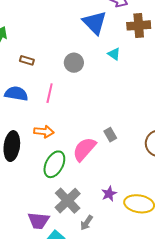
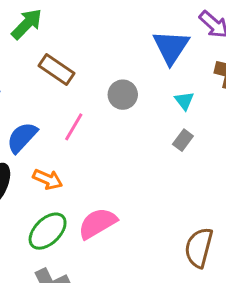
brown rectangle: (27, 60) -> (56, 69), size x1.6
blue semicircle: (16, 94) -> (22, 137), moved, turned -75
gray rectangle: (110, 135) -> (183, 140), moved, turned 48

